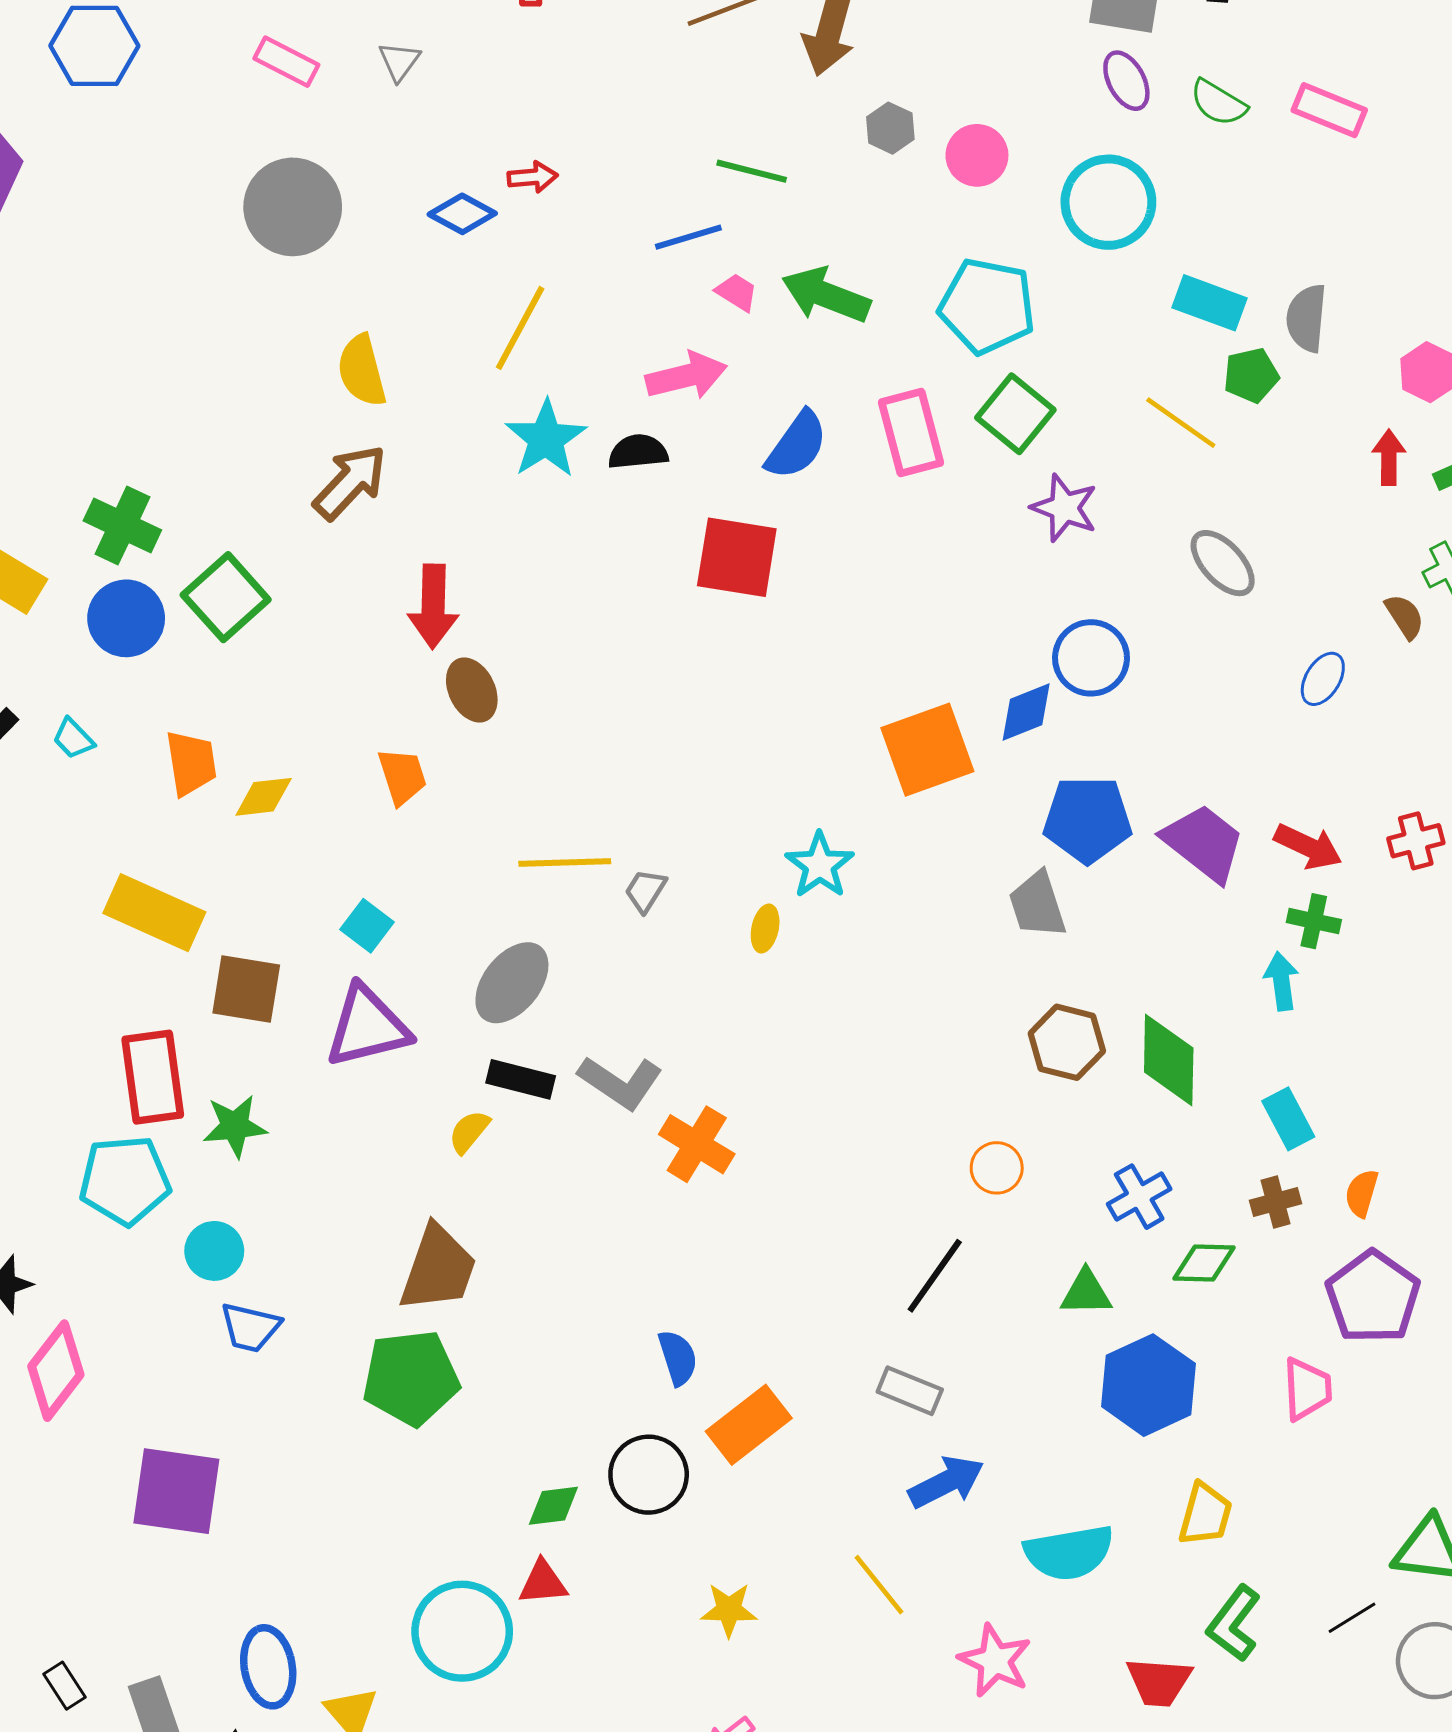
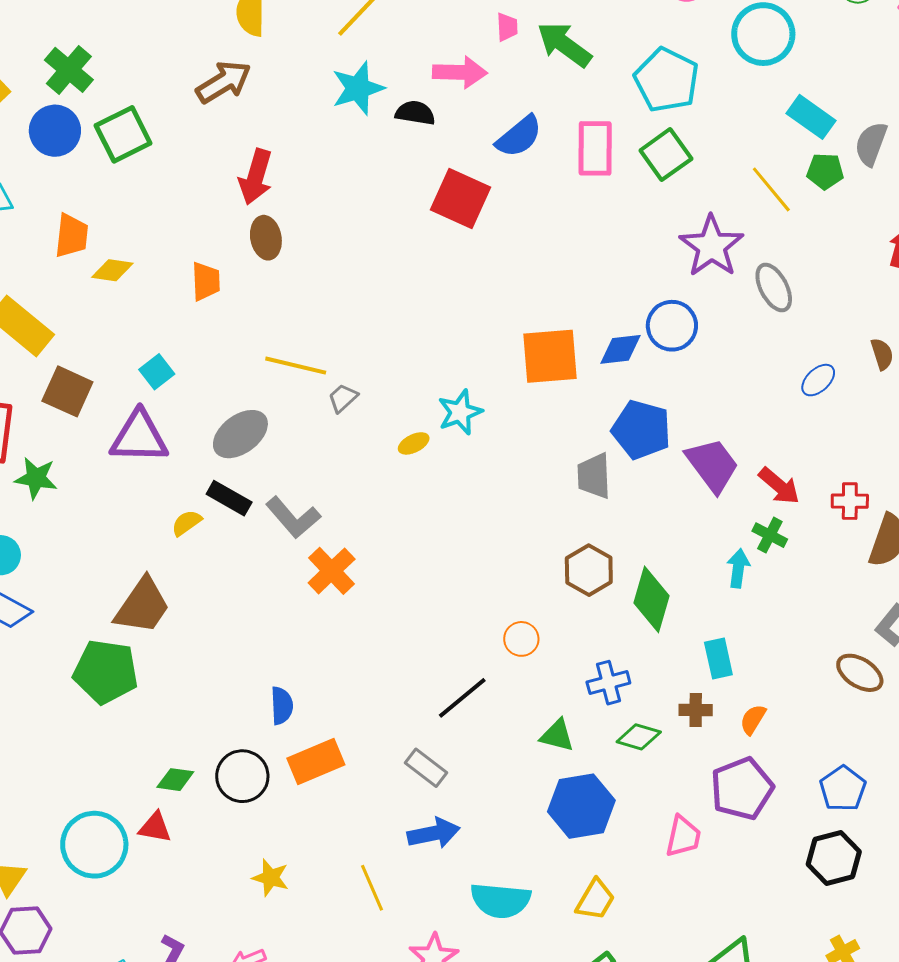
pink trapezoid: (737, 292) -> (507, 27), turned 40
purple star: (1064, 508) -> (712, 246), moved, size x1.4
yellow ellipse: (765, 928) -> (414, 443), turned 36

